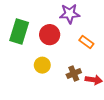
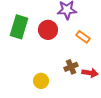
yellow circle: (42, 65) -> (41, 81), moved

